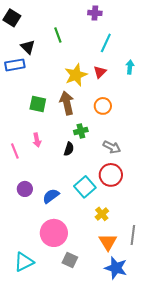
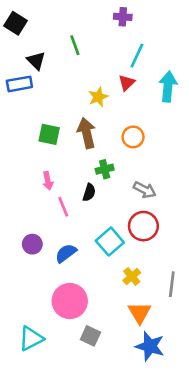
cyan arrow: (130, 67) -> (168, 87), size x1.6
red triangle: (100, 72) -> (127, 83), moved
yellow star: (76, 75) -> (98, 97), size x0.7
pink line: (15, 151) -> (63, 207), moved
gray line: (133, 235) -> (172, 284), moved

